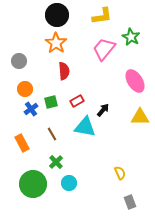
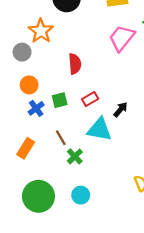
orange star: (56, 43) -> (41, 31), moved
orange rectangle: (22, 143) -> (26, 148), turned 60
green cross: (56, 162) -> (75, 156), moved

